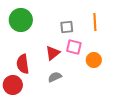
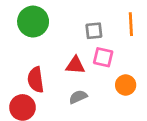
red triangle: (53, 53) -> (75, 65), turned 42
orange circle: (94, 60) -> (126, 85), moved

